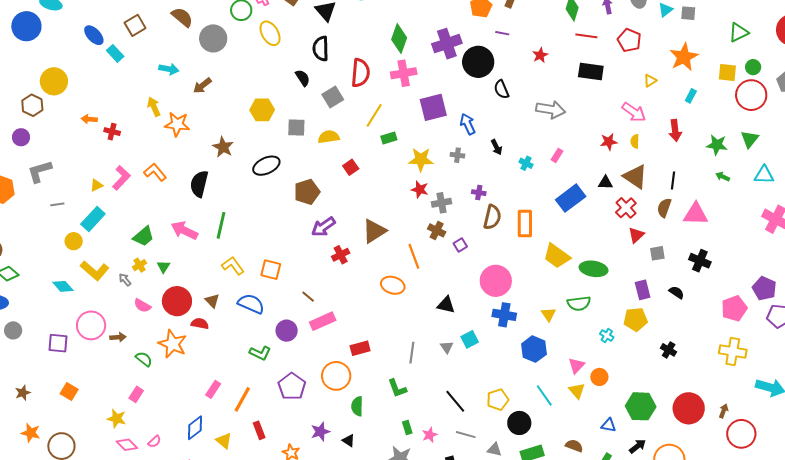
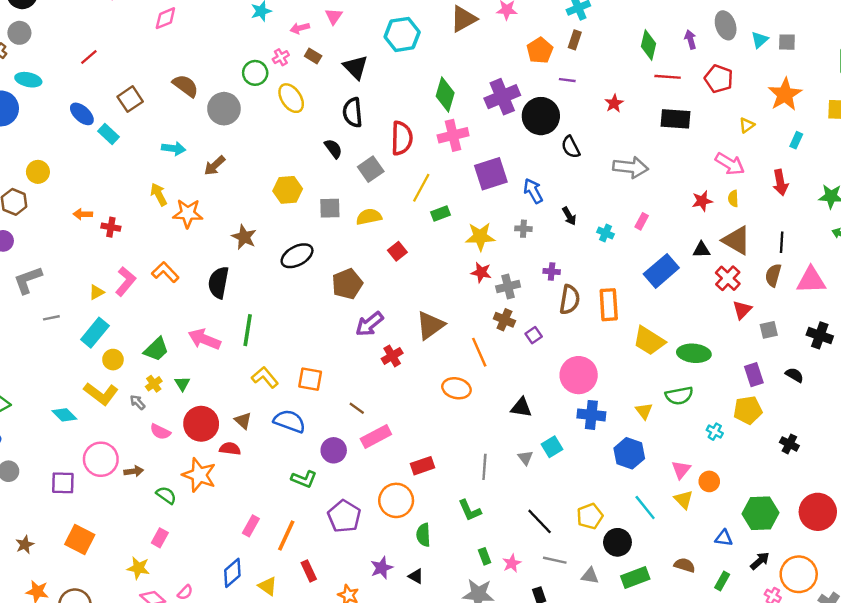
yellow circle: (54, 81) -> (38, 172), size x0.7
yellow circle: (74, 241) -> (113, 360), moved
orange square: (69, 392) -> (80, 540), size x1.4

